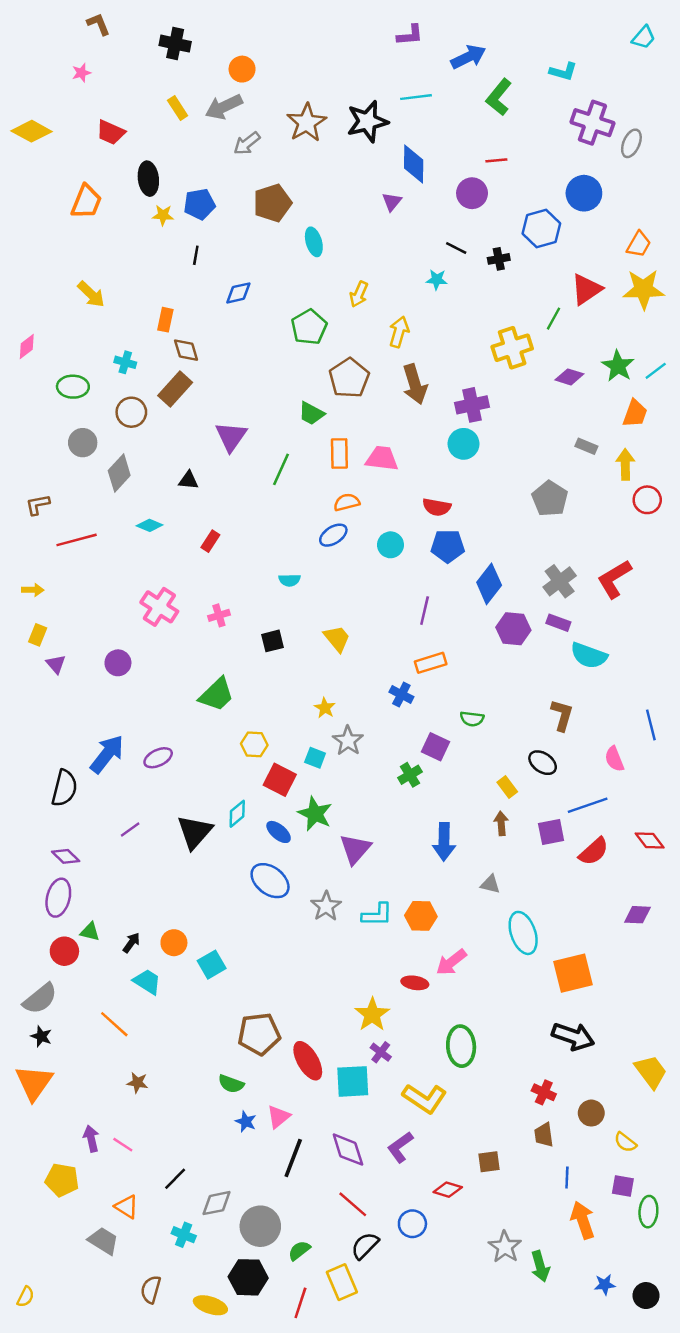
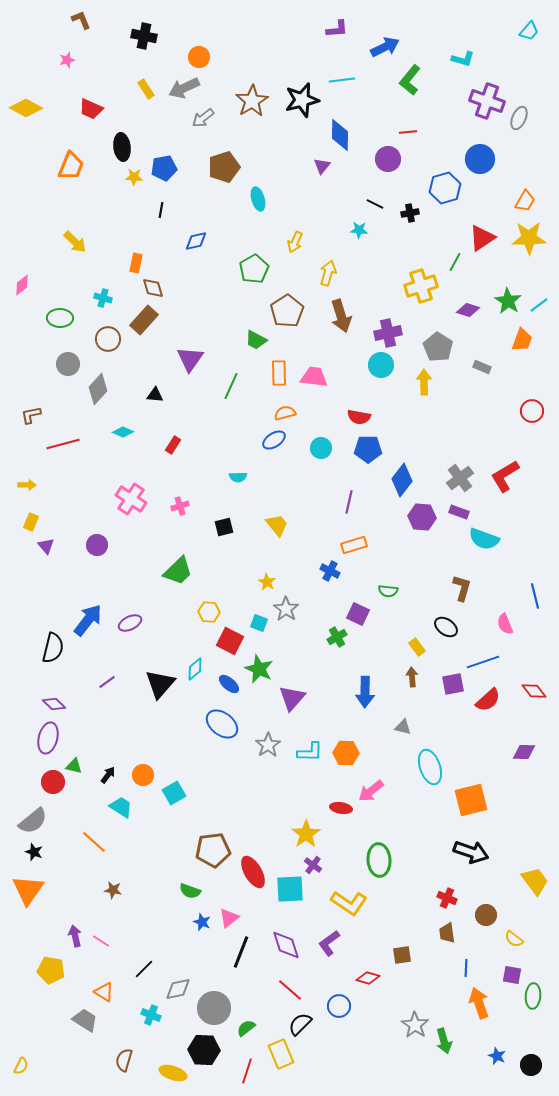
yellow arrow: (625, 465) -> (424, 382), moved
gray pentagon: (550, 499) -> (438, 347), moved
blue star: (605, 1285) -> (497, 1056), turned 30

